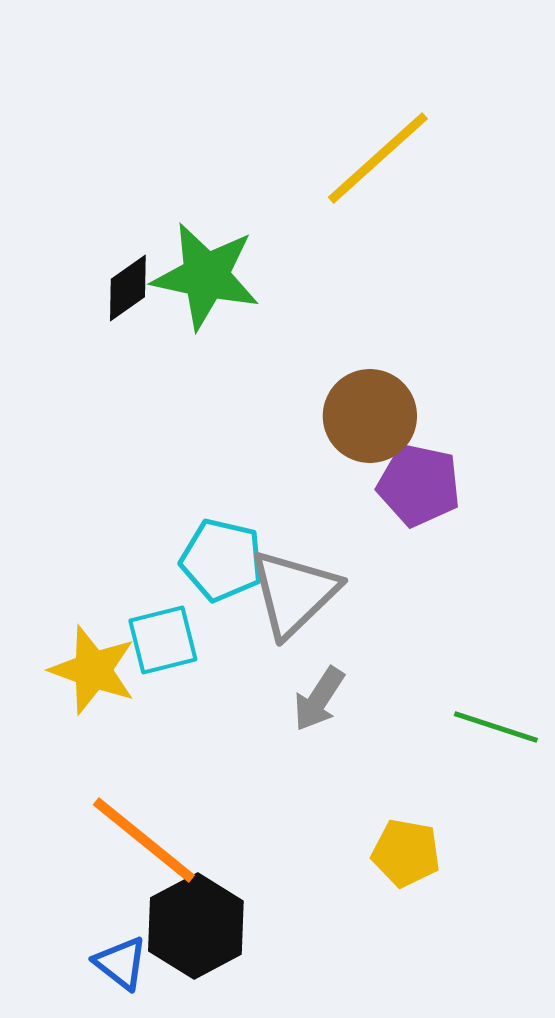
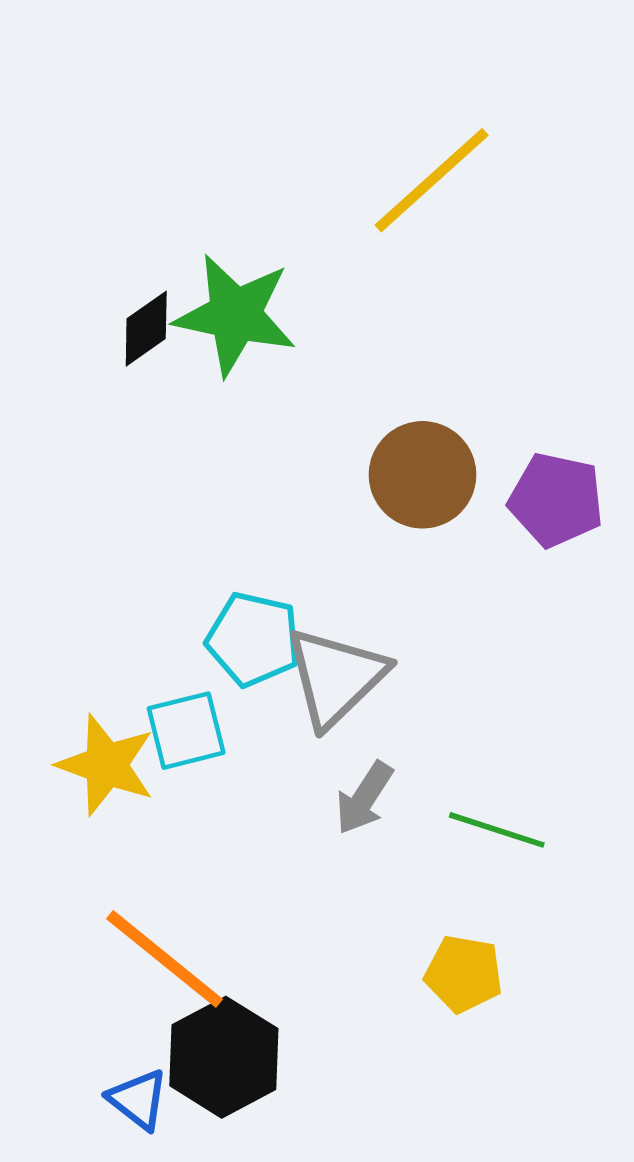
purple pentagon: (419, 485) -> (556, 500), moved
green line: (496, 727) -> (497, 830), moved

